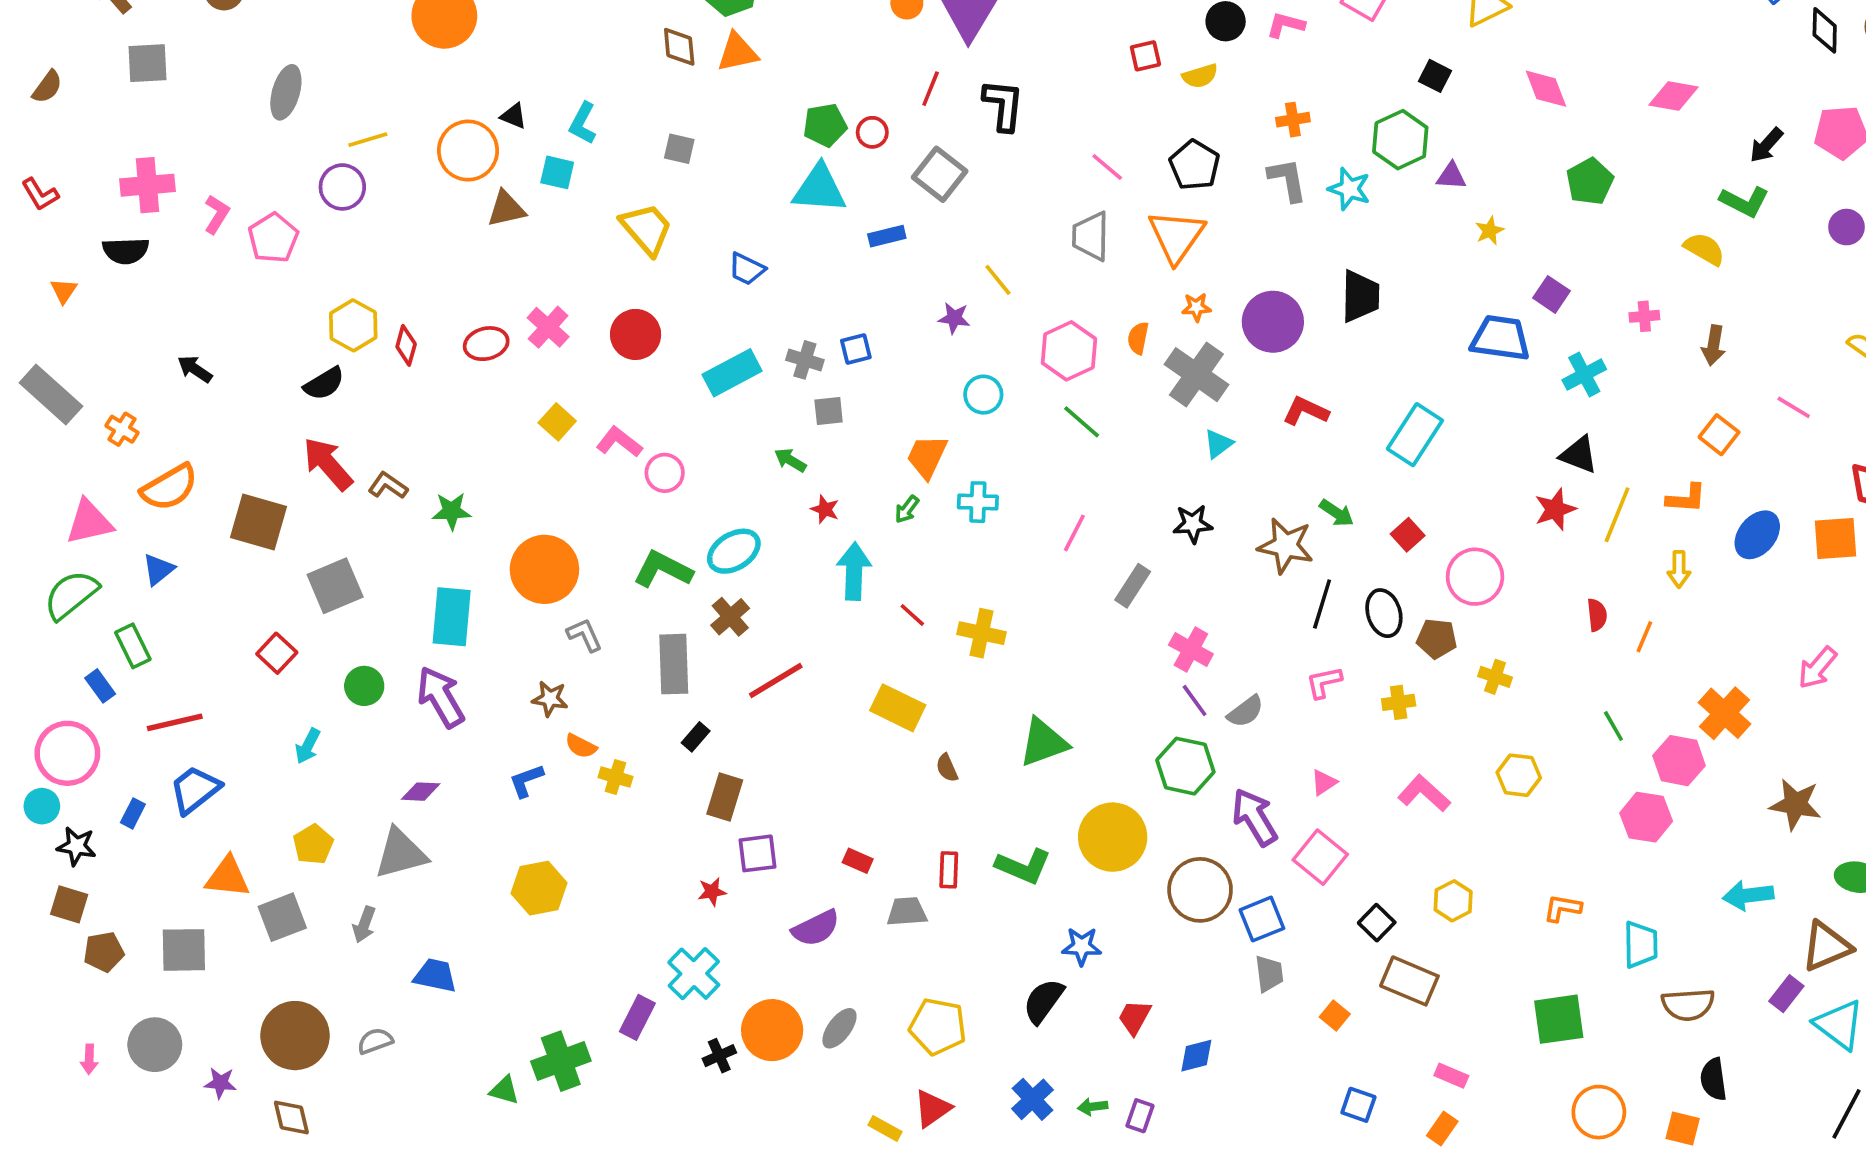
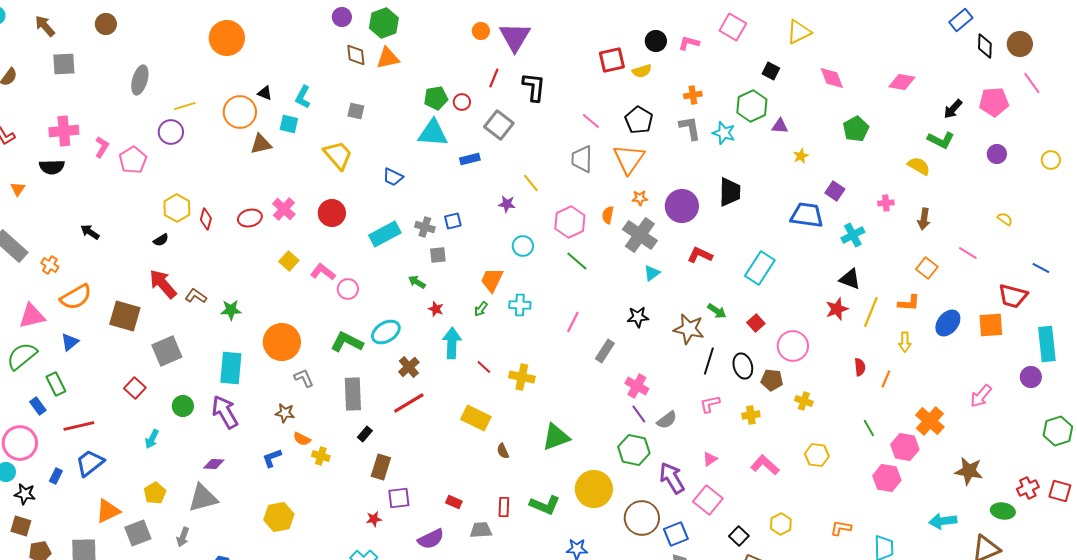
red square: (1145, 56) -> (612, 60), size x1.5
black semicircle: (324, 384) -> (161, 240), size x0.7
brown cross: (730, 617) -> (409, 367), moved
orange triangle: (228, 877) -> (108, 511), turned -32

